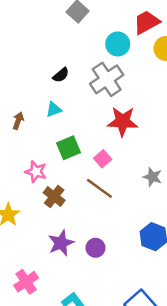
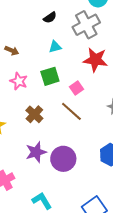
cyan triangle: (54, 109) -> (55, 47), moved
brown arrow: (18, 121) -> (12, 51), turned 88
pink star: (36, 172) -> (19, 81), moved
purple circle: (95, 248) -> (63, 159), size x1.6

